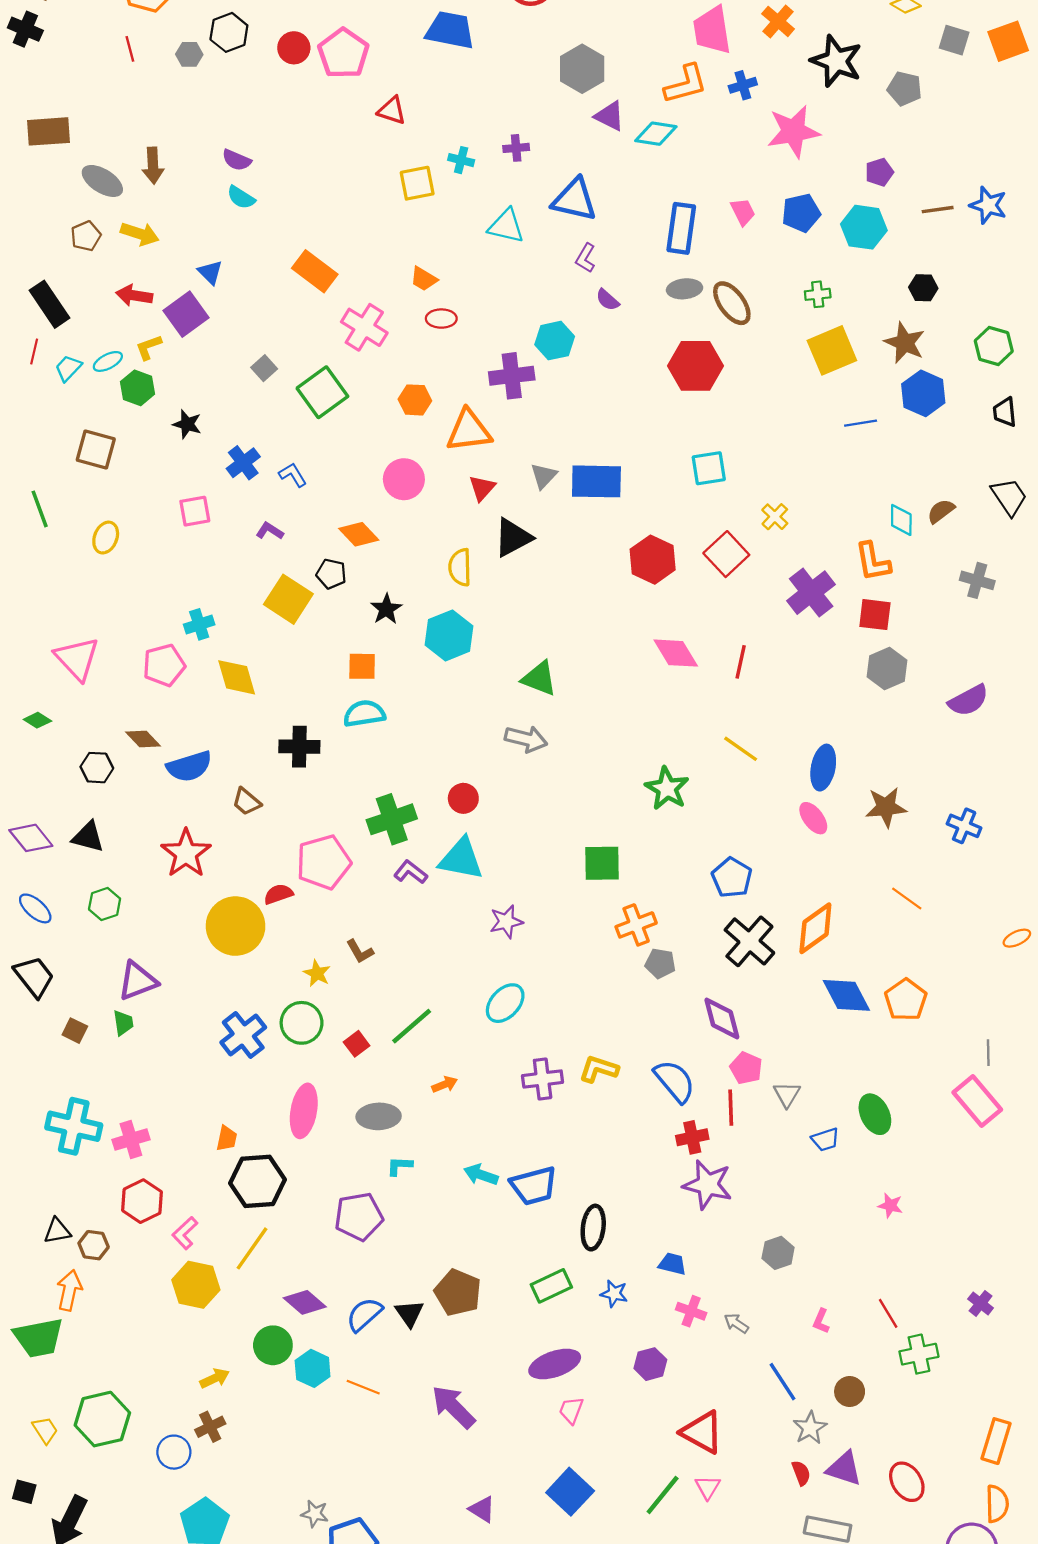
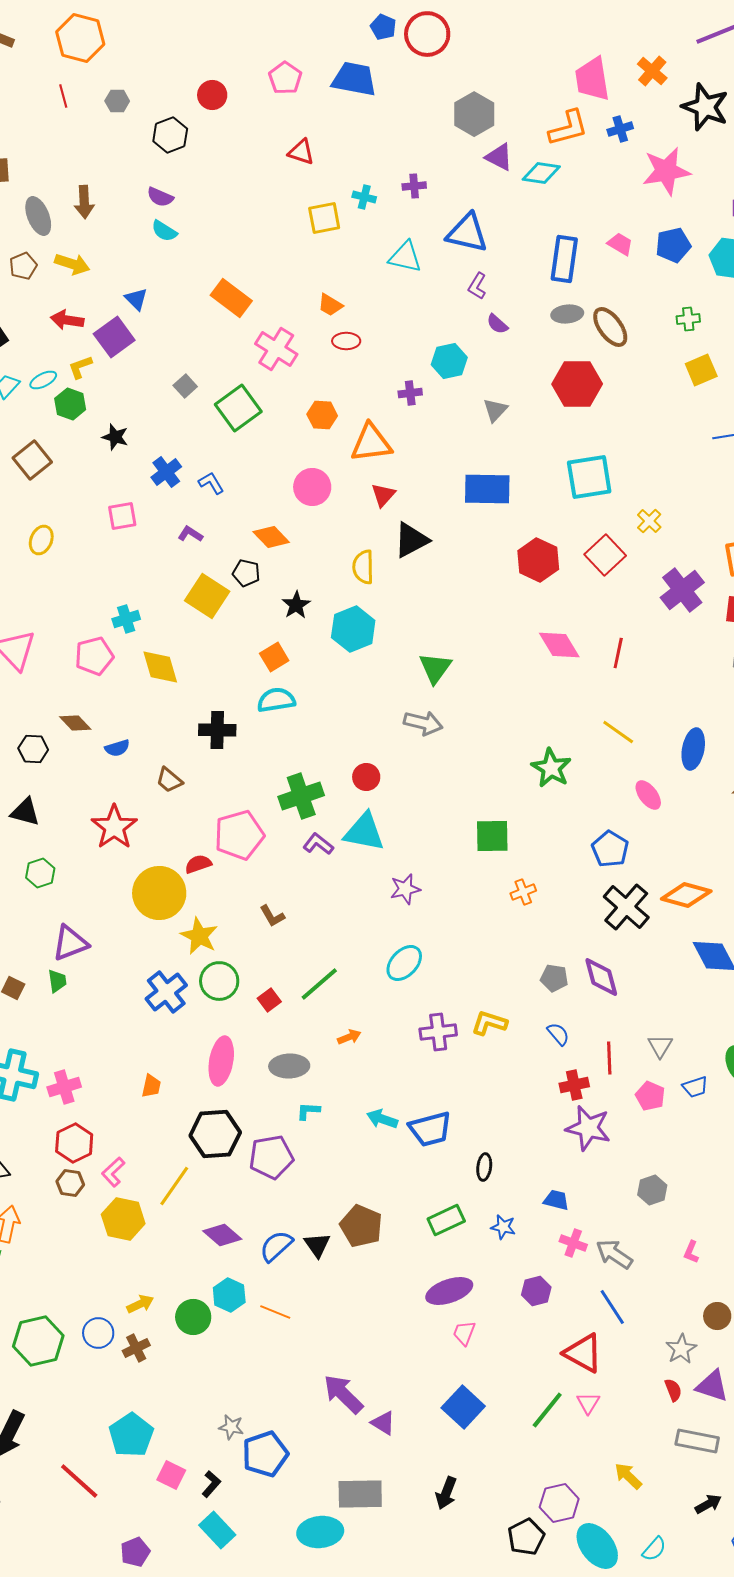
black hexagon: (229, 32) -> (170, 135), moved
pink pentagon: (343, 53) -> (285, 78), moved, size x0.7
gray ellipse: (102, 181) -> (38, 216), turned 36
pink trapezoid: (743, 212) -> (620, 244), turned -32
yellow square: (832, 350) -> (701, 370), size x0.7
purple cross: (512, 376) -> (410, 393), size x0.6
brown square: (96, 449) -> (32, 460), turned 36
cyan square: (709, 468) -> (589, 477), size x1.4
gray triangle: (544, 476) -> (495, 410), moved
orange square: (362, 666) -> (274, 657), turned -32
green triangle: (539, 678) -> (435, 668), turned 45
blue semicircle: (189, 766) -> (117, 748), size x0.6
pink ellipse: (813, 818) -> (648, 795), moved
orange cross: (636, 925) -> (523, 892), size x0.7
orange diamond: (815, 928) -> (686, 895), turned 51
gray pentagon: (660, 963) -> (554, 978), moved
yellow star: (317, 973) -> (199, 936), moved, size x1.5
pink pentagon: (746, 1068) -> (650, 1096), moved
blue semicircle: (675, 1081) -> (558, 1034), size x0.6
black hexagon: (258, 1181) -> (215, 1134), moved
black ellipse: (593, 1228) -> (484, 1167), size x0.7
brown hexagon: (94, 1245) -> (70, 1183), moved
gray arrow: (736, 1323) -> (614, 1254), size x1.6
green circle: (273, 1345) -> (193, 1317), moved
blue line: (782, 1382) -> (612, 1307), moved
purple arrow: (453, 1407) -> (343, 1394), moved
blue circle: (174, 1452) -> (98, 1333), moved

